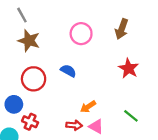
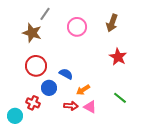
gray line: (22, 15) -> (45, 14), moved, turned 64
blue semicircle: (68, 71) -> (66, 74), moved
blue circle: (14, 104) -> (49, 88), moved

